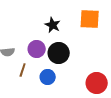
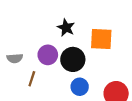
orange square: (90, 19) -> (101, 39), moved
blue circle: (48, 77) -> (80, 87), moved

